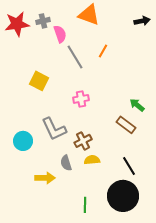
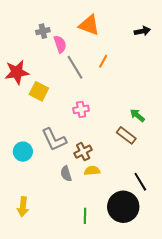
red star: (17, 24) -> (17, 72), moved
black line: (129, 166) -> (140, 182), moved
yellow arrow: (45, 178) -> (23, 207), moved, turned 96

